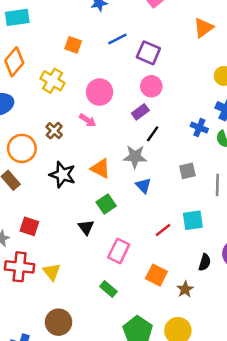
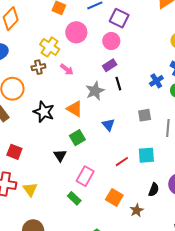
yellow cross: (52, 81) -> (50, 47), moved
pink circle: (151, 86) -> (111, 41), moved
pink circle: (100, 92) -> (76, 32), moved
blue cross: (199, 128) -> (156, 81), turned 32
brown cross: (54, 131) -> (38, 67), moved, turned 32
black line: (153, 134) -> (118, 84), turned -56
gray star: (135, 157) -> (95, 91), moved, turned -30
green rectangle: (108, 289) -> (74, 198), moved

